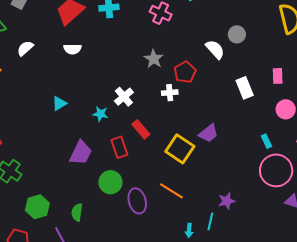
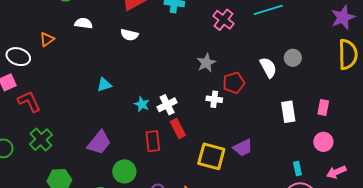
white semicircle: (25, 48) -> (84, 23), turned 36
white cross: (124, 97) -> (167, 105), moved
yellow square: (180, 149) -> (211, 156), turned -32
purple trapezoid: (81, 153) -> (99, 143), moved
green circle: (110, 182) -> (124, 171), moved

